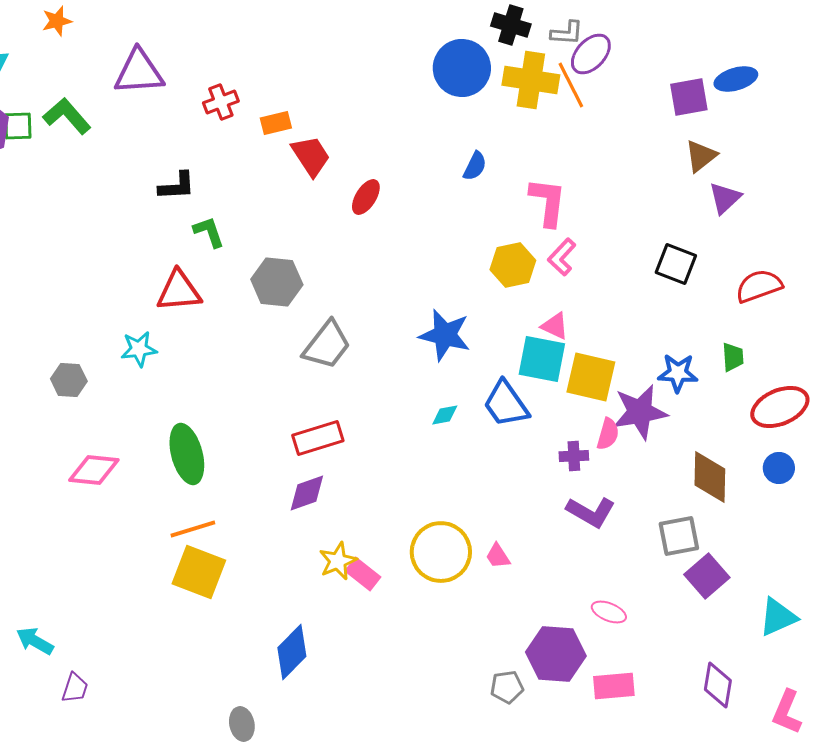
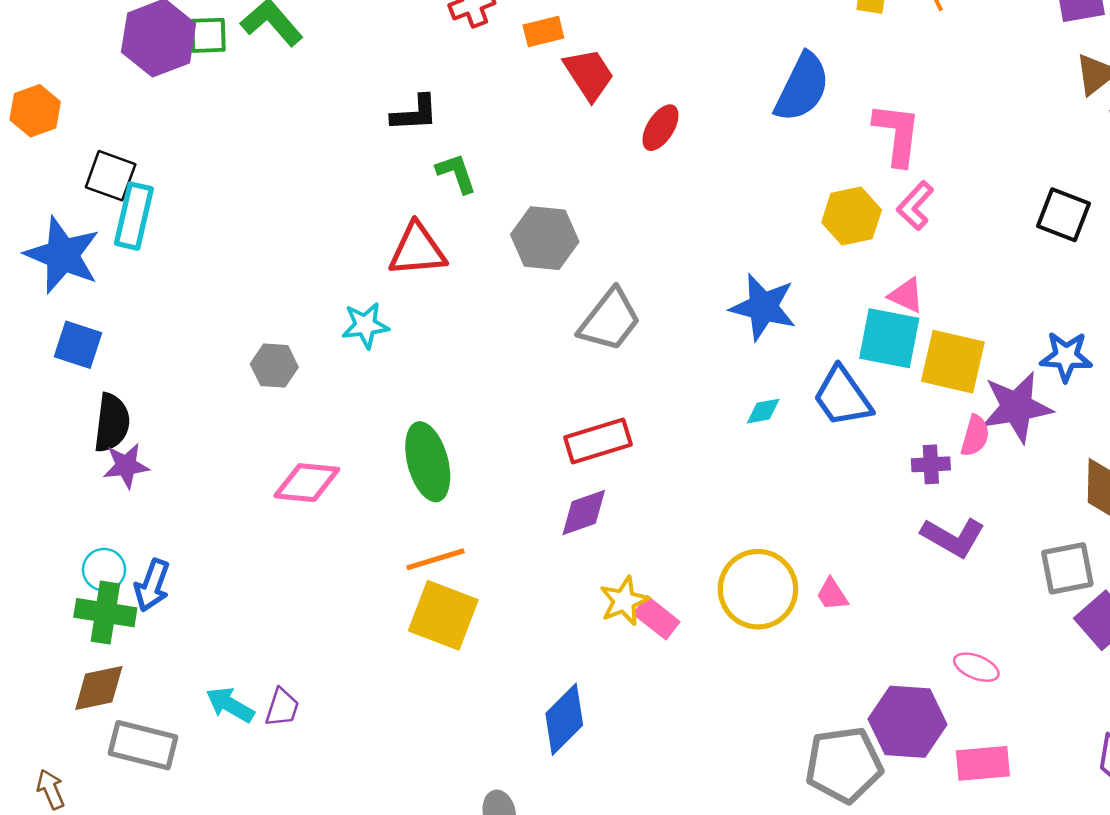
blue semicircle: (475, 166) -> (802, 87), size x1.8
gray pentagon: (507, 687) -> (844, 765), size x1.8
purple trapezoid: (75, 688) -> (282, 707), moved

